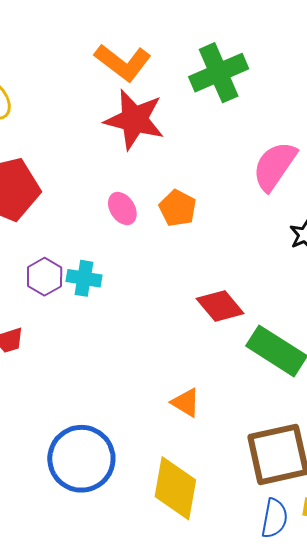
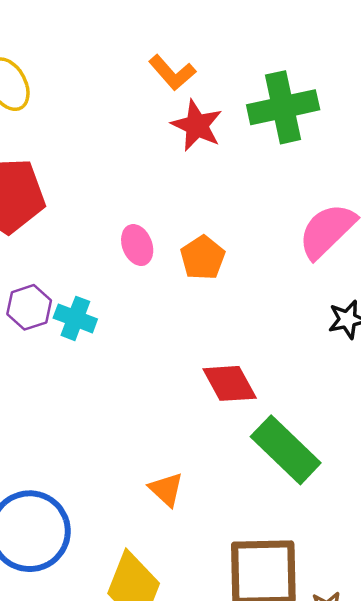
orange L-shape: (123, 62) -> (172, 73), size x0.7
red star: (134, 120) -> (197, 125), moved, size x0.7

